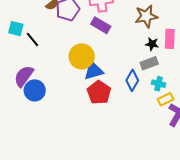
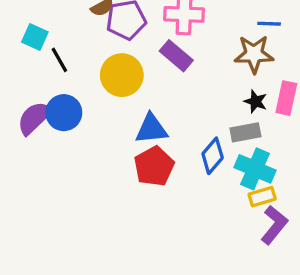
yellow circle: (82, 56) -> (122, 75), moved
cyan cross: (159, 84) -> (255, 169), size x1.6
blue circle: (35, 90) -> (64, 113), moved

